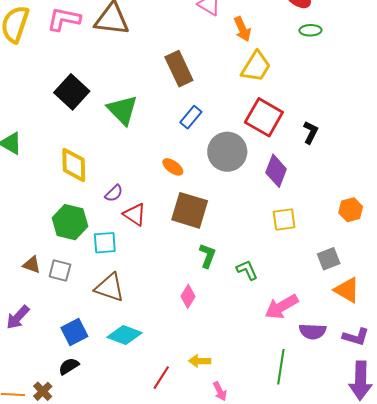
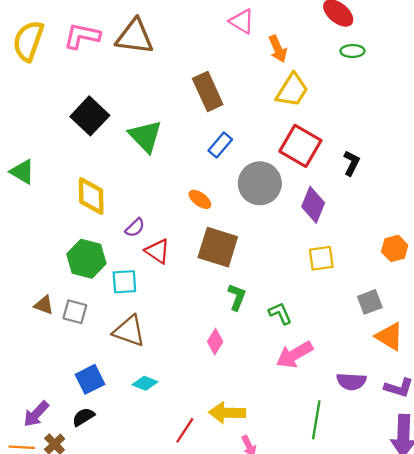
pink arrow: (282, 307) -> (295, 355), moved
purple arrow: (18, 317) -> (36, 414), moved
cyan diamond: (125, 335) -> (145, 383), size x0.7
yellow arrow: (200, 361) -> (227, 413), size x1.5

